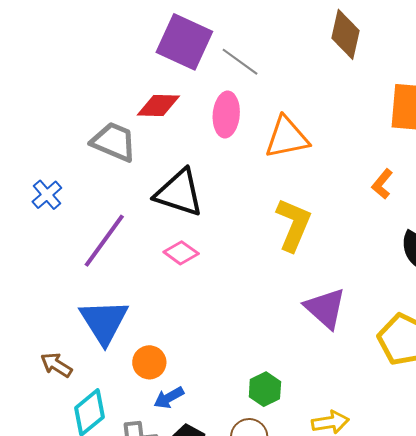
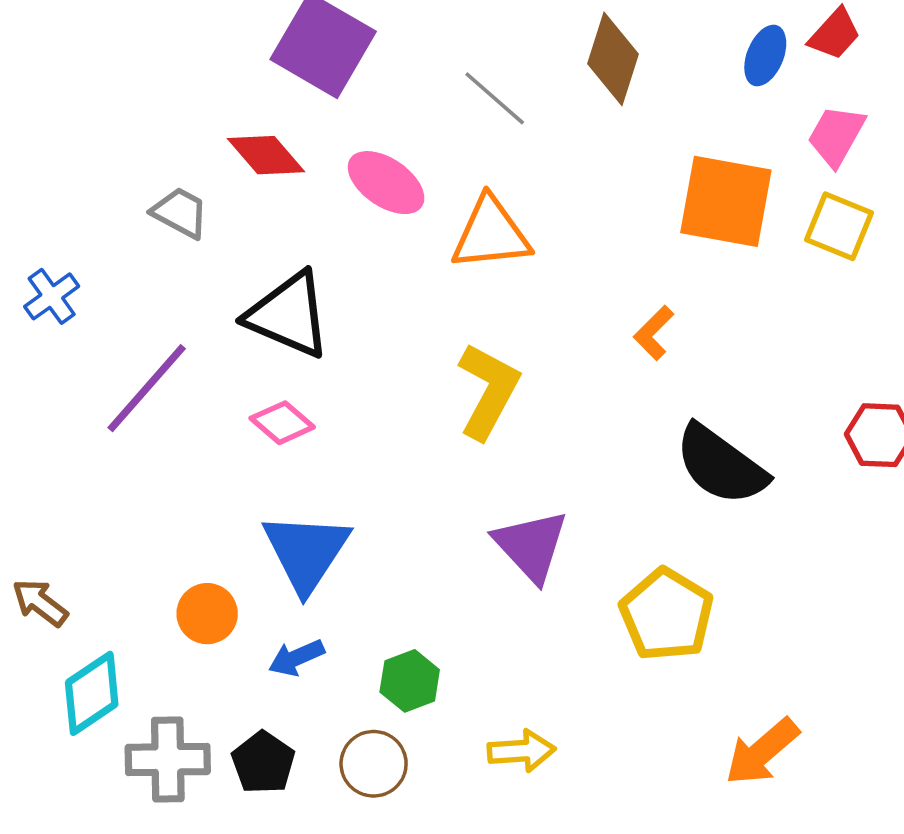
gray line: (240, 62) -> (495, 98), moved
red diamond: (158, 105) -> (266, 155), turned 42
pink ellipse: (226, 115) -> (386, 183), turned -66
gray trapezoid: (114, 142) -> (180, 213), size x0.7
blue triangle: (104, 322) -> (306, 552), moved
blue arrow: (169, 398) -> (296, 658), moved

